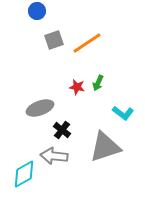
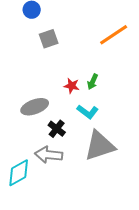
orange line: (87, 43) -> (114, 35), moved
cyan L-shape: (123, 113) -> (88, 112), moved

